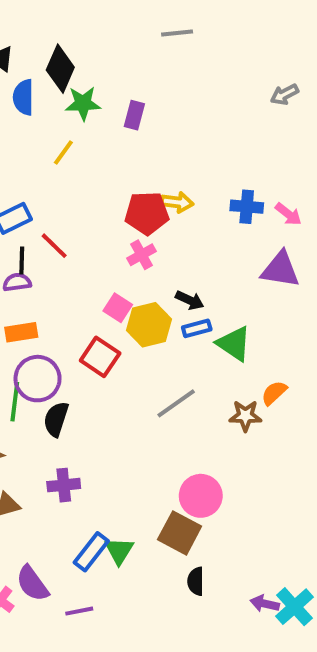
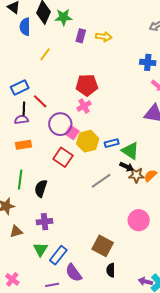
green star: (83, 103) -> (63, 17), moved
yellow arrow: (177, 202) -> (104, 37), moved
blue cross: (247, 207) -> (148, 62), moved
black arrow: (190, 300) -> (127, 167), moved
purple circle: (38, 379) -> (60, 124), moved
brown star: (245, 416) -> (136, 175), moved
pink circle: (201, 496) -> (139, 220), moved
green triangle: (119, 551) -> (40, 249), moved
purple semicircle: (32, 584) -> (74, 273), moved

